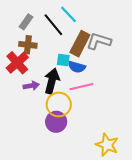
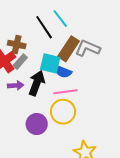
gray rectangle: (26, 22) -> (20, 62), moved
cyan square: (63, 60) -> (50, 63), size x1.5
yellow circle: (59, 104) -> (63, 112), moved

